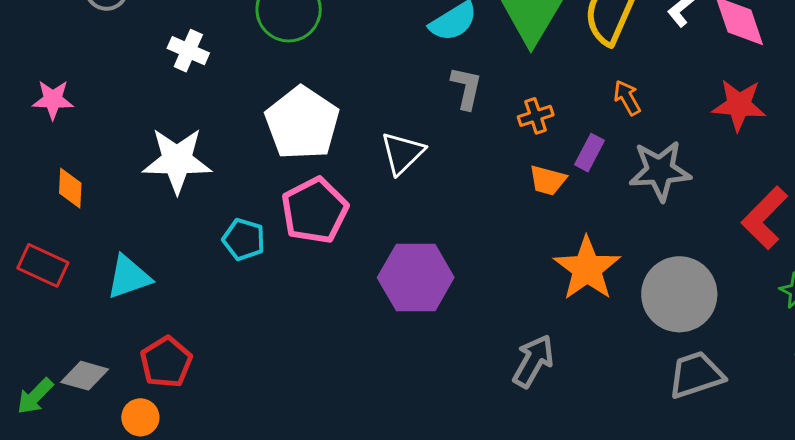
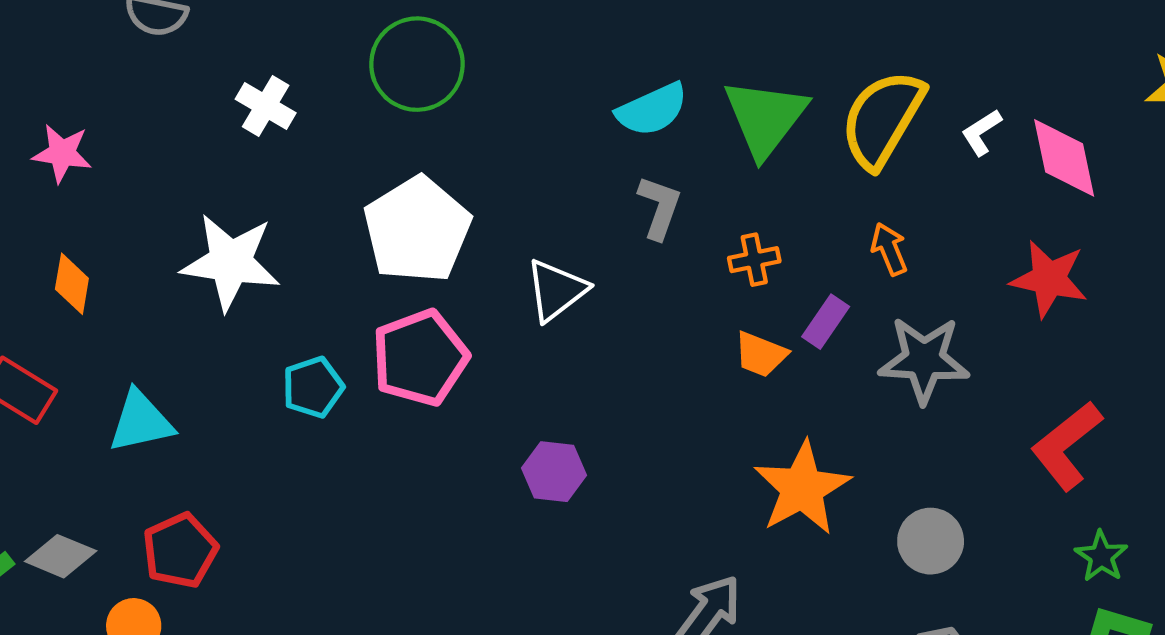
cyan pentagon: (244, 239) -> (313, 387), turned 30
purple hexagon: (416, 277) -> (554, 472), size x0.6
gray circle: (679, 294) -> (931, 541), size x0.6

